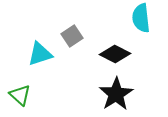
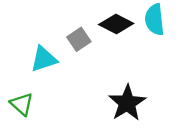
black diamond: (115, 54) -> (116, 24), moved

